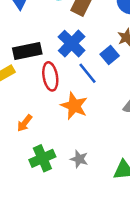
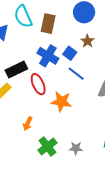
blue square: (110, 55) -> (70, 53), moved
blue line: (88, 73) -> (76, 74), moved
gray star: (79, 159) -> (76, 148), moved

